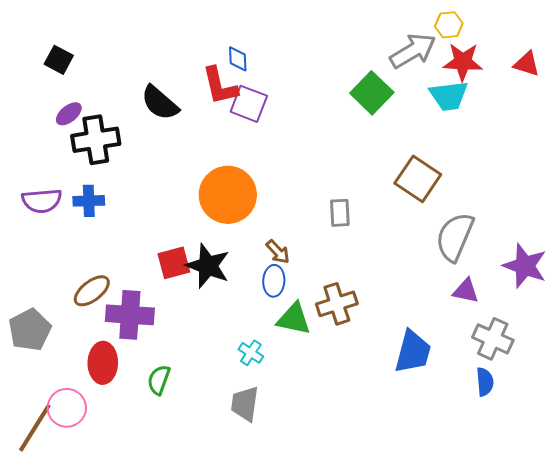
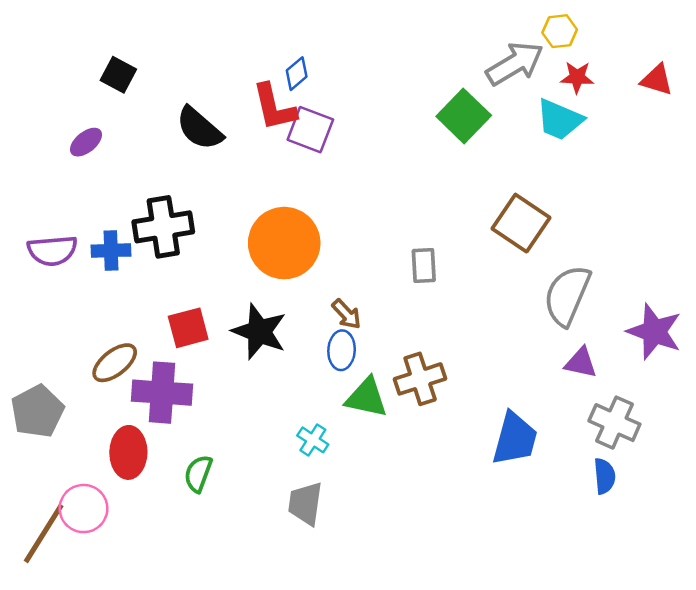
blue diamond: (238, 59) -> (297, 74), turned 52
black square: (59, 60) -> (118, 75), moved
red star: (463, 62) -> (577, 77), size x0.7
cyan trapezoid: (449, 96) -> (560, 120), turned 30
black cross: (96, 140) -> (163, 227), moved
red square: (174, 263) -> (188, 328), moved

